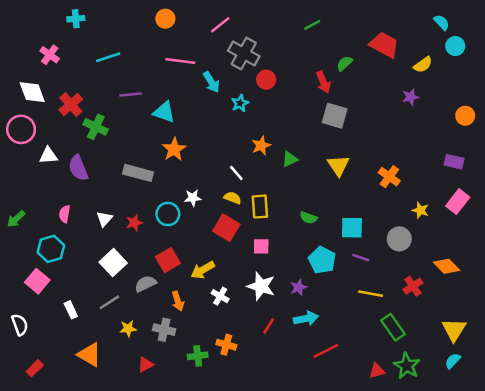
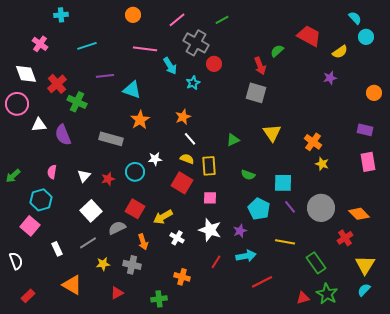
green line: (312, 25) -> (222, 20), moved
gray square: (335, 116) -> (256, 93), moved
orange star: (261, 146) -> (183, 117), moved
green triangle: (290, 159) -> (233, 140), moved
pink rectangle: (458, 202) -> (368, 162), turned -48
yellow star: (420, 210) -> (322, 164), moved
gray circle: (399, 239) -> (321, 208), moved, size x1.4
purple line: (361, 258) -> (290, 207), turned 32
red square: (168, 260) -> (135, 209), turned -30
red cross: (413, 286) -> (345, 238), moved
yellow line: (371, 294) -> (285, 242), moved
green cross: (198, 356) -> (159, 299), moved

